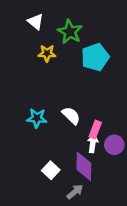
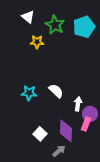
cyan pentagon: (95, 57) -> (84, 27), moved
pink rectangle: (95, 130) -> (86, 124), moved
white arrow: (93, 144) -> (78, 104), moved

